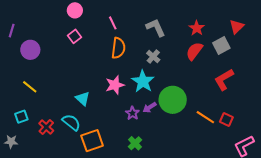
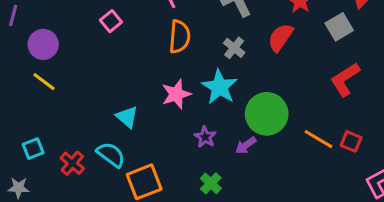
red semicircle: (194, 51) -> (280, 37), moved
yellow line: (30, 87) -> (44, 82), moved
purple arrow: (150, 107) -> (246, 145), moved

